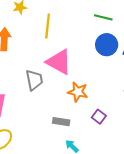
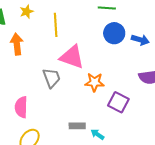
purple square: (99, 117) -> (118, 102), size x1.5
gray rectangle: (61, 122) -> (77, 126), moved

